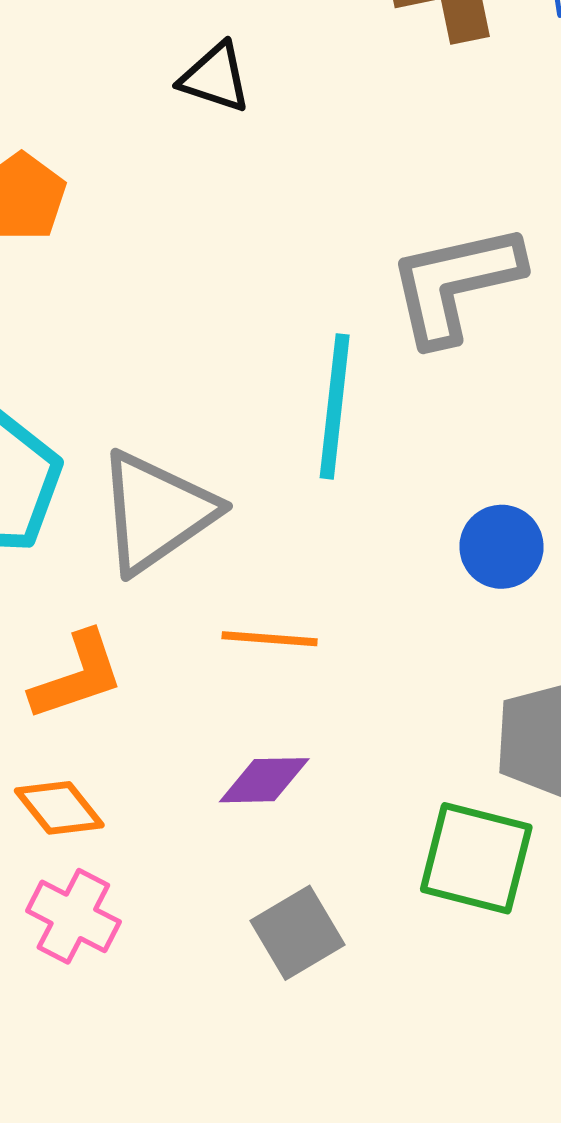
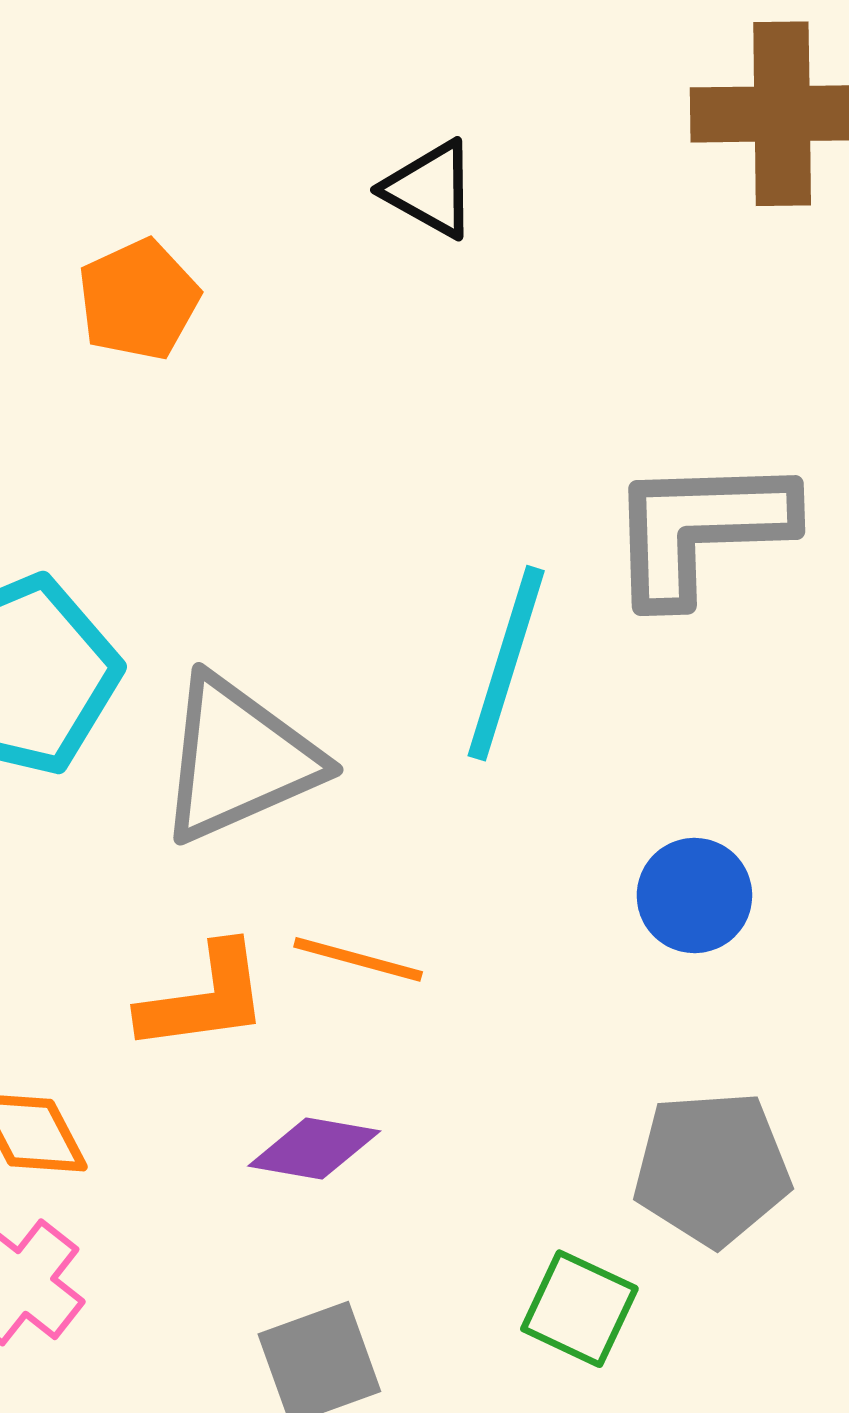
orange L-shape: (77, 676) -> (204, 998), moved
green square: (476, 858) -> (579, 1309), size x0.7

